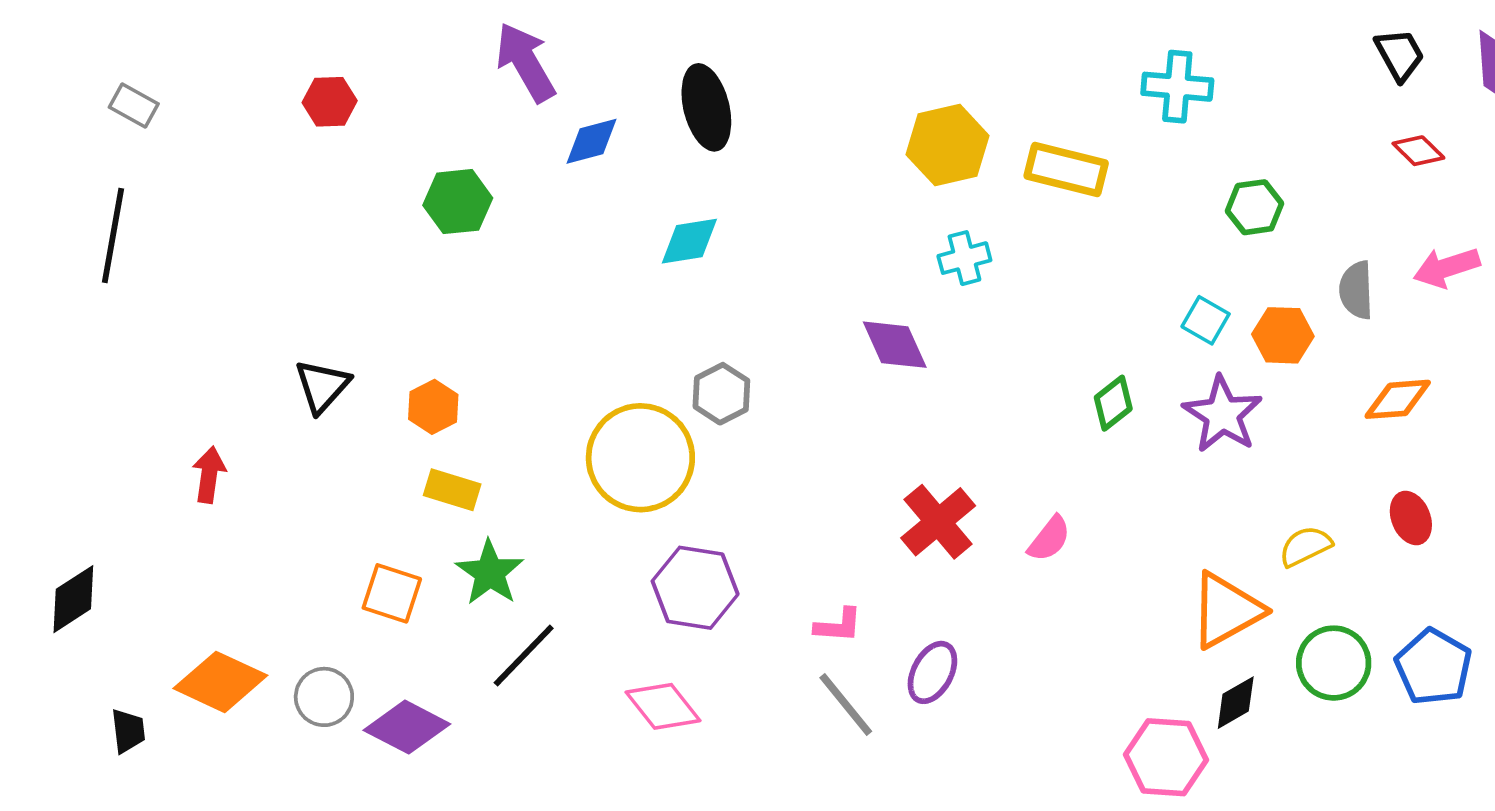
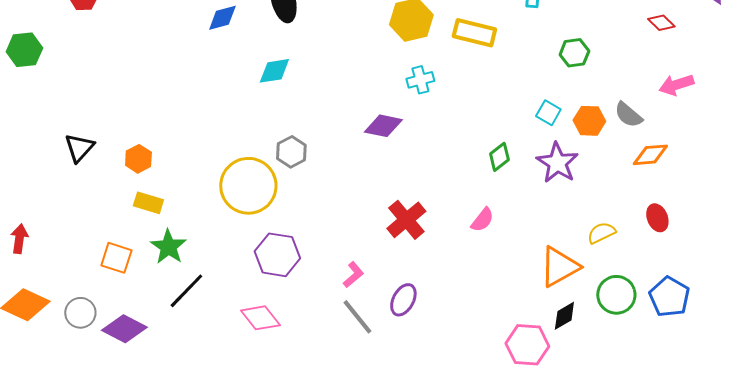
green hexagon: (458, 202) -> (24, 50), moved
gray semicircle: (1356, 290) -> (628, 115), moved, turned -48
purple diamond: (895, 345) -> (383, 126), turned -54
red arrow: (209, 475) -> (19, 239), moved
pink semicircle: (1049, 539) -> (482, 220), moved
pink L-shape: (838, 625) -> (353, 275), turned -44

